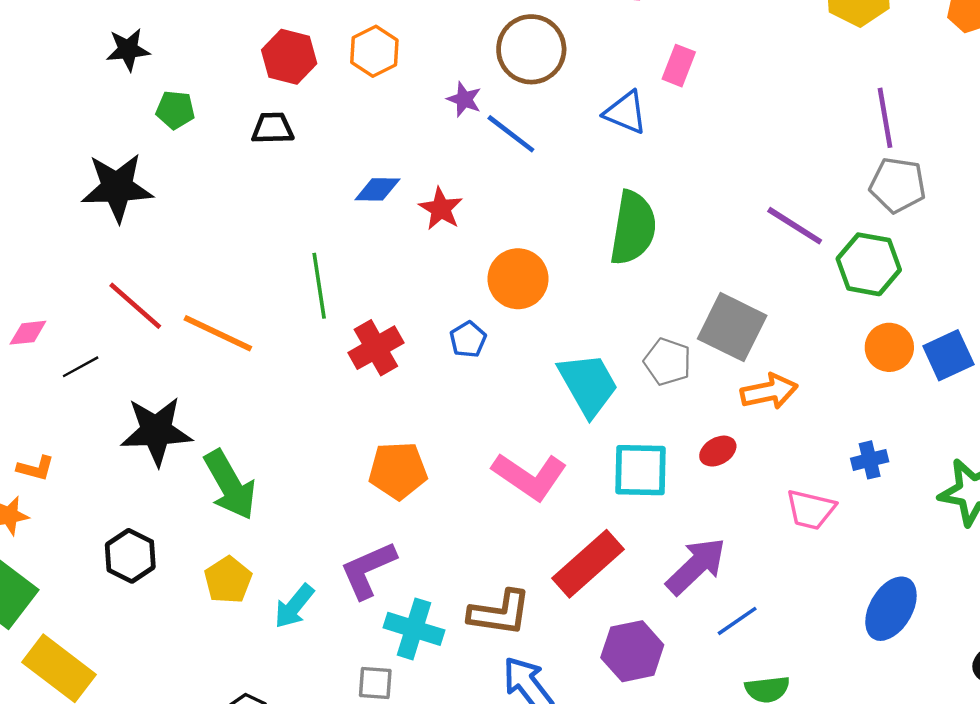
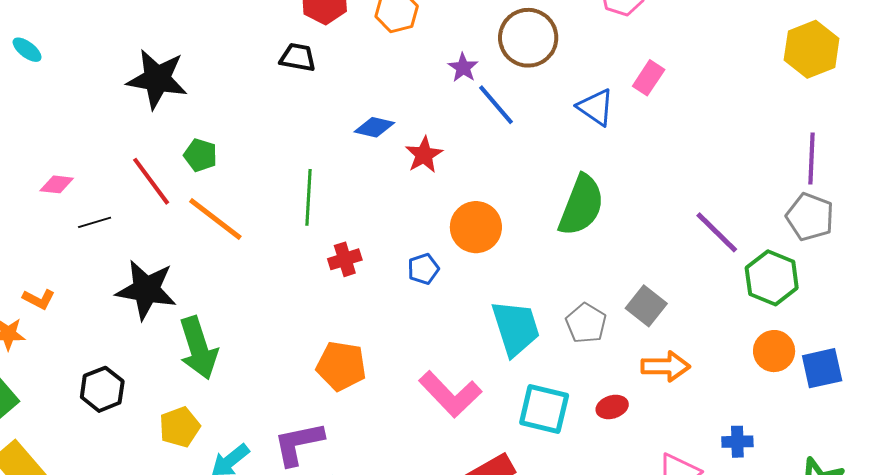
green pentagon: (175, 110) -> (200, 155), moved
gray square: (732, 327) -> (646, 306), size x0.7
red cross: (376, 348) -> (345, 259), size x0.7

